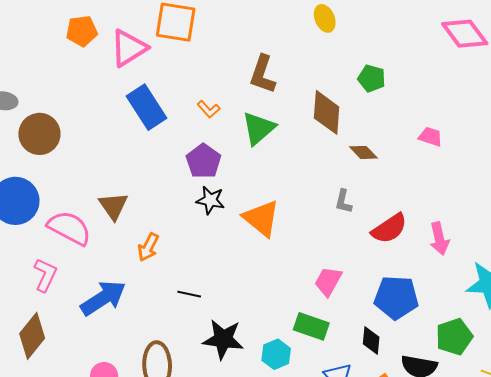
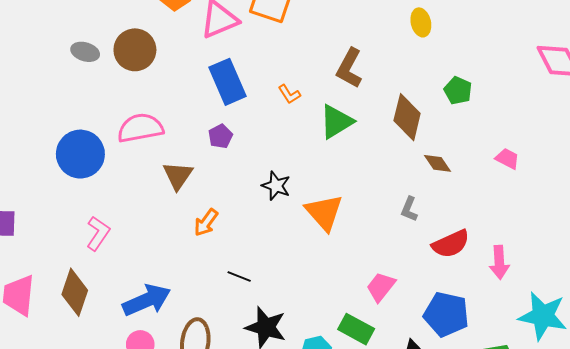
brown circle: (39, 134) -> (135, 50), moved
purple pentagon: (203, 161) -> (220, 136), moved, size x0.7
pink semicircle: (69, 228) -> (140, 128), moved, turned -48
blue arrow: (103, 298) -> (147, 300), moved
brown diamond: (32, 336) -> (75, 292), turned -30

